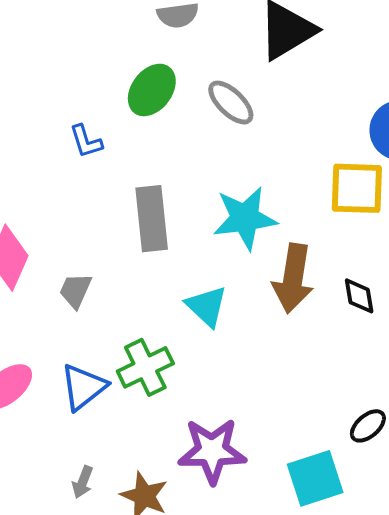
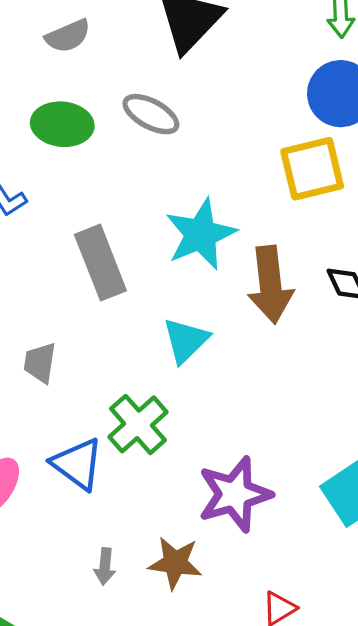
green ellipse: (152, 90) -> (62, 124), turned 74
cyan triangle: (207, 306) -> (186, 340), turned 48
blue triangle: (83, 387) -> (77, 464), turned -30

